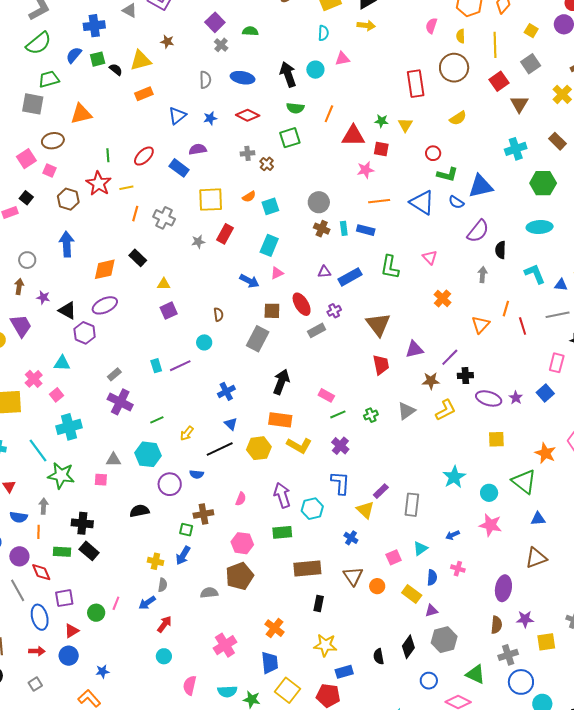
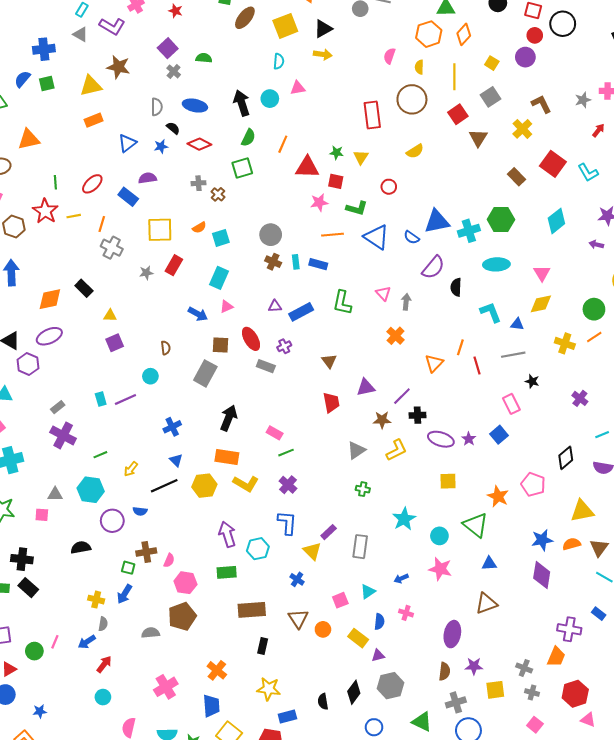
brown star: (167, 42) -> (118, 67), size x1.6
black semicircle: (116, 70) -> (173, 128), moved
green semicircle: (295, 108) -> (248, 138), turned -72
cyan cross: (516, 149) -> (469, 231), moved
green L-shape: (447, 174) -> (357, 208), moved
orange line: (135, 214) -> (102, 224), moved
gray arrow: (483, 275) -> (406, 302), moved
brown triangle: (378, 324) -> (329, 361), size x0.6
gray rectangle: (317, 330) -> (266, 366), turned 48
pink rectangle: (557, 363) -> (511, 404), turned -42
green cross: (371, 415) -> (363, 489), moved, turned 32
pink semicircle: (241, 499) -> (169, 560), moved

